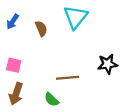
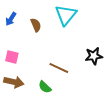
brown line: (68, 78) -> (59, 68), turned 30
brown arrow: (16, 94) -> (14, 82), turned -96

